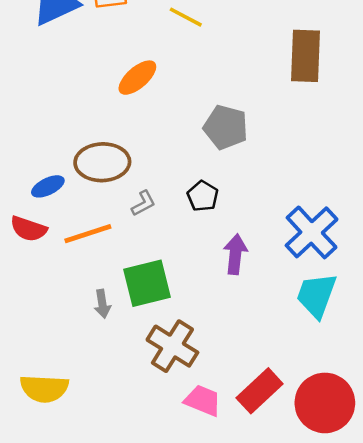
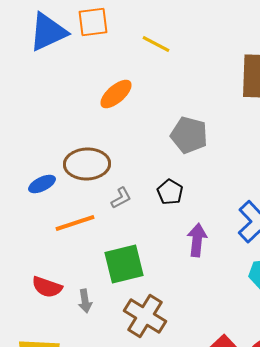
red semicircle: (29, 229) -> (47, 287), moved
gray arrow: (102, 304) -> (85, 301), moved

